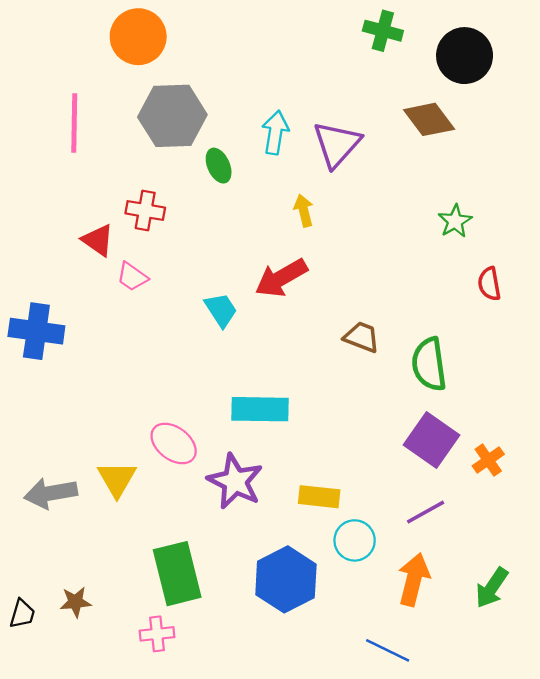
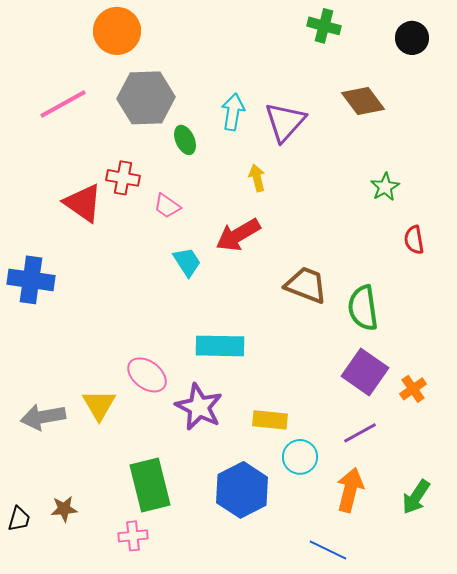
black circle: (465, 56) -> (412, 38), moved, size x0.7
pink line: (74, 123) -> (63, 104), turned 60
red triangle: (98, 240) -> (83, 203), size x1.4
pink trapezoid: (132, 277) -> (167, 206), moved
brown trapezoid: (362, 337) -> (306, 285), size x1.4

